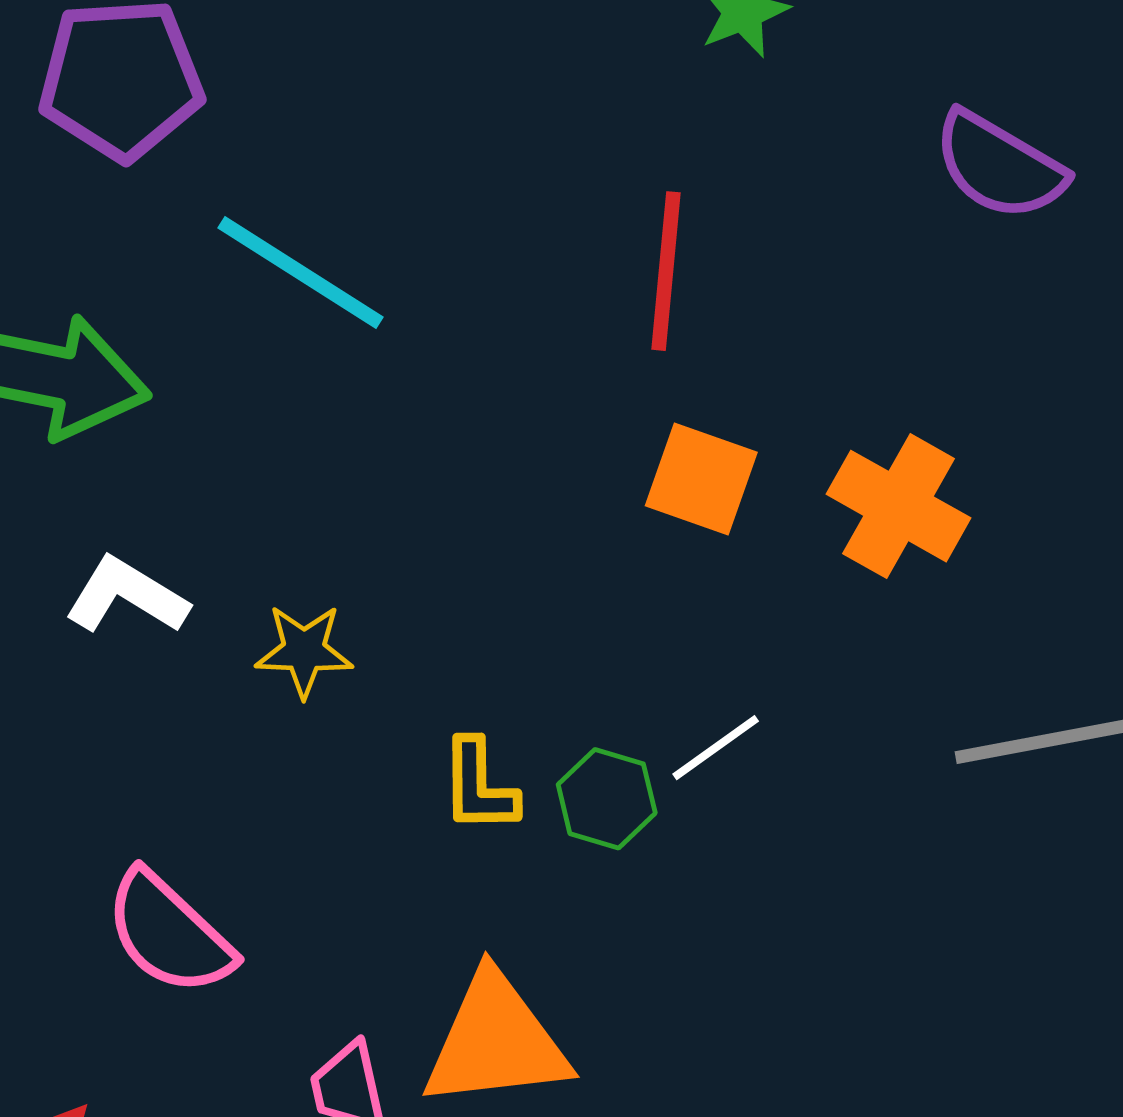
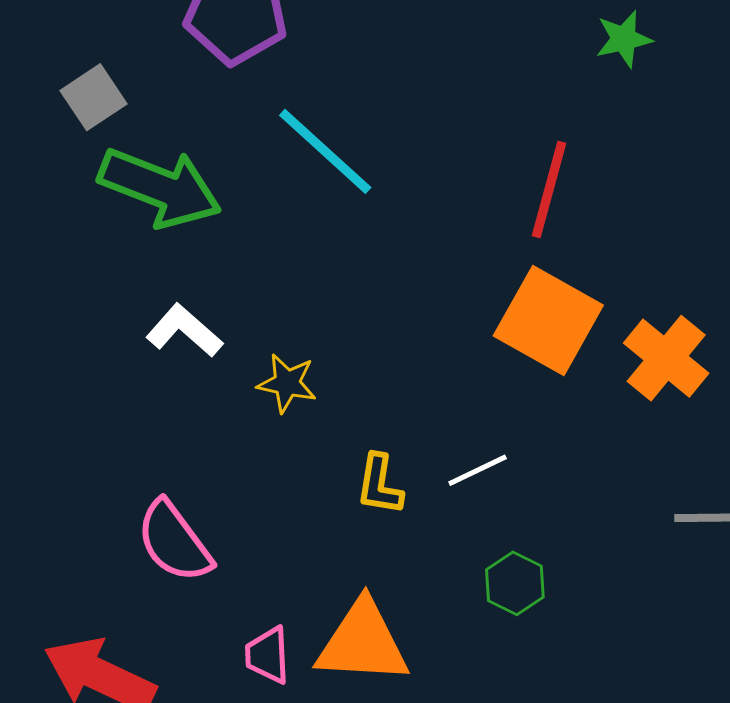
orange square: (701, 479) -> (548, 321), size x1.5
white line: (716, 748) -> (478, 470), moved
green hexagon: (607, 799) -> (515, 583), moved

